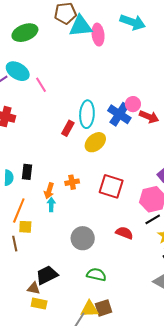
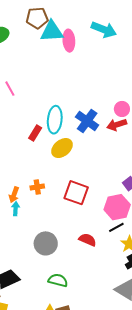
pink circle: (133, 104) -> (122, 109), moved
red arrow: (149, 117) -> (117, 125), turned 138

